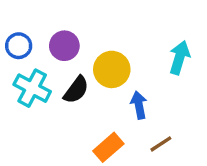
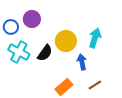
purple circle: (64, 46) -> (32, 19), moved
cyan arrow: (180, 58) -> (95, 38), moved

